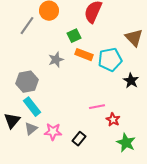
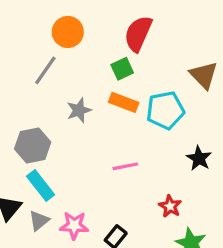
gray line: (27, 26) -> (45, 70), moved
green square: (74, 36) -> (122, 69), moved
black star: (131, 81) -> (199, 158), moved
pink line: (97, 107) -> (125, 166), moved

